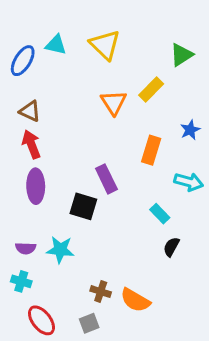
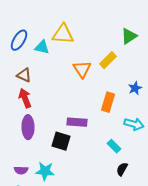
cyan triangle: (56, 45) -> (42, 47), moved
yellow triangle: (105, 45) -> (63, 34), moved, turned -40
purple rectangle: (106, 179) -> (77, 122), turned -60

